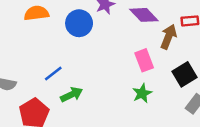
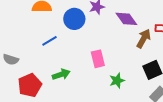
pink rectangle: (144, 60) -> (98, 59), moved
blue line: (53, 73) -> (49, 41), moved

